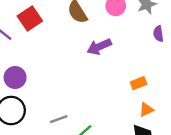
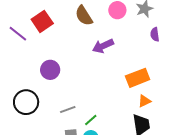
purple circle: (15, 77) -> (50, 70), moved
orange rectangle: (139, 83) -> (138, 78), size x1.6

